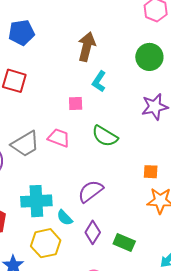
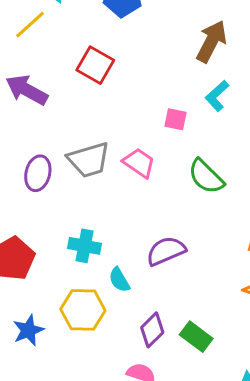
cyan cross: (36, 201) -> (85, 246), size x0.7
purple diamond: (93, 232) -> (152, 330), moved

